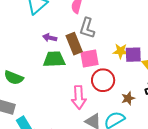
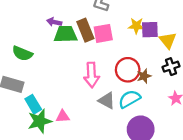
purple arrow: (50, 38) -> (54, 22), moved
brown rectangle: (74, 44) -> (85, 30), moved
red circle: (103, 80) -> (128, 70), moved

